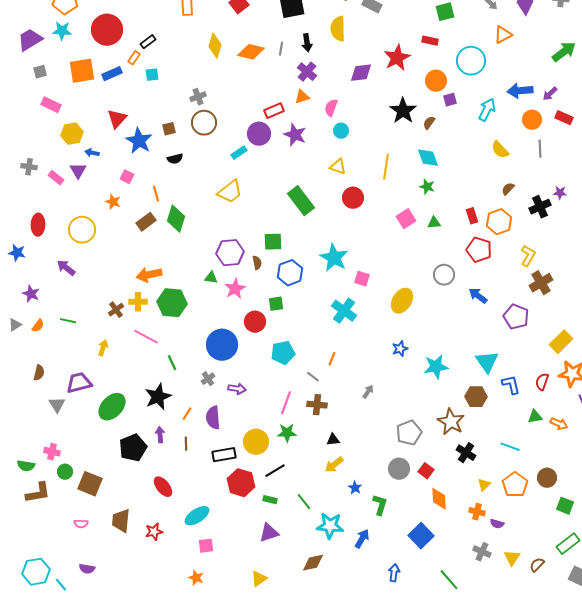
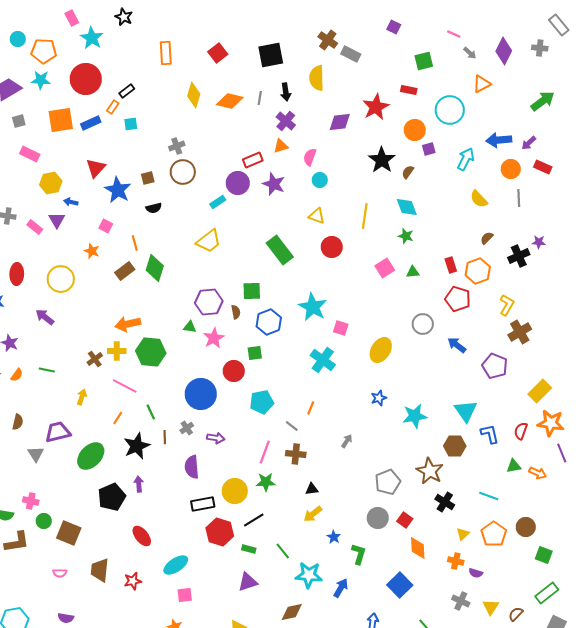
orange line: (187, 414) -> (118, 418), moved
brown line: (186, 444) -> (165, 437), moved

